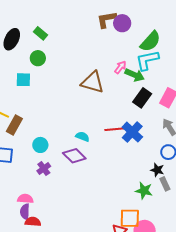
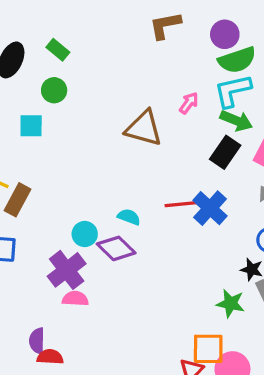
purple circle: (122, 23) -> (225, 34), moved
green semicircle: (150, 41) -> (237, 60), turned 30
green arrow: (135, 75) -> (236, 121), moved
cyan circle: (40, 145) -> (85, 234), moved
purple cross: (44, 169) -> (67, 270), size x1.6
pink semicircle: (25, 199) -> (75, 299), moved

